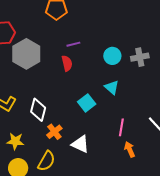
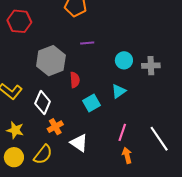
gray hexagon: (26, 54) -> (51, 61), moved
red semicircle: (67, 63) -> (75, 80), moved
cyan triangle: (112, 87) -> (119, 91), turned 35

